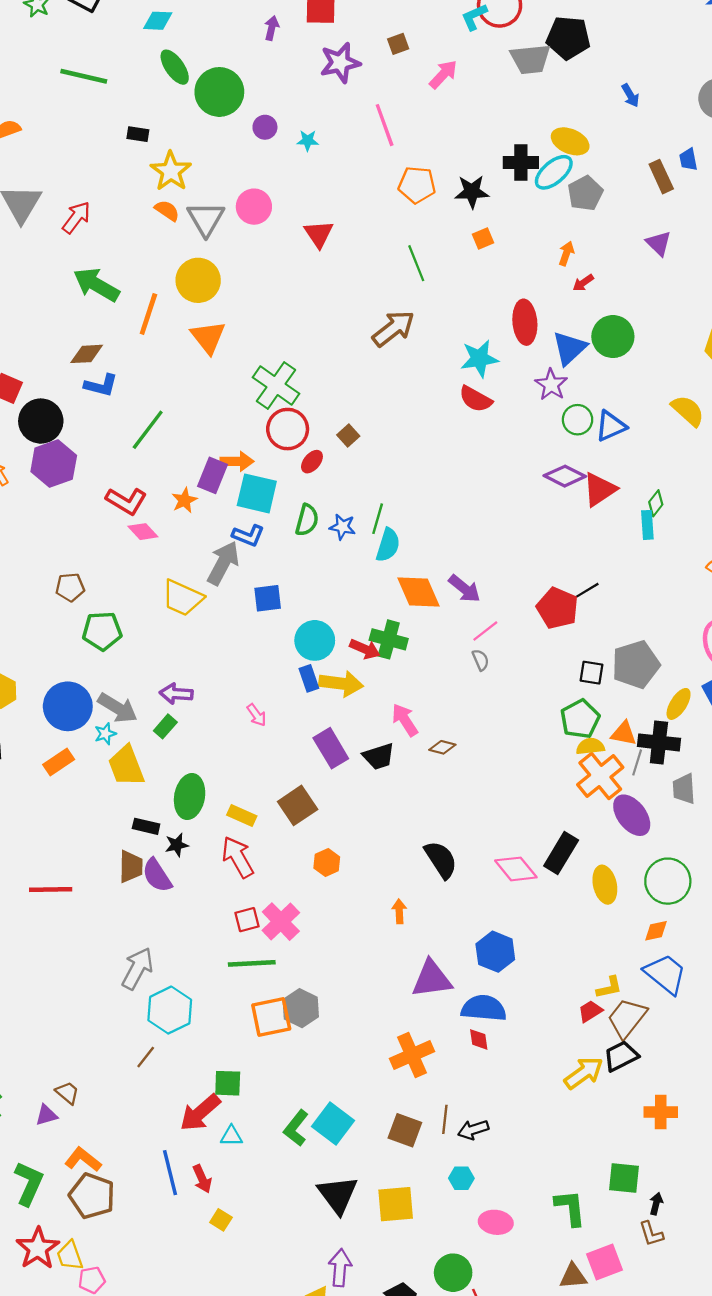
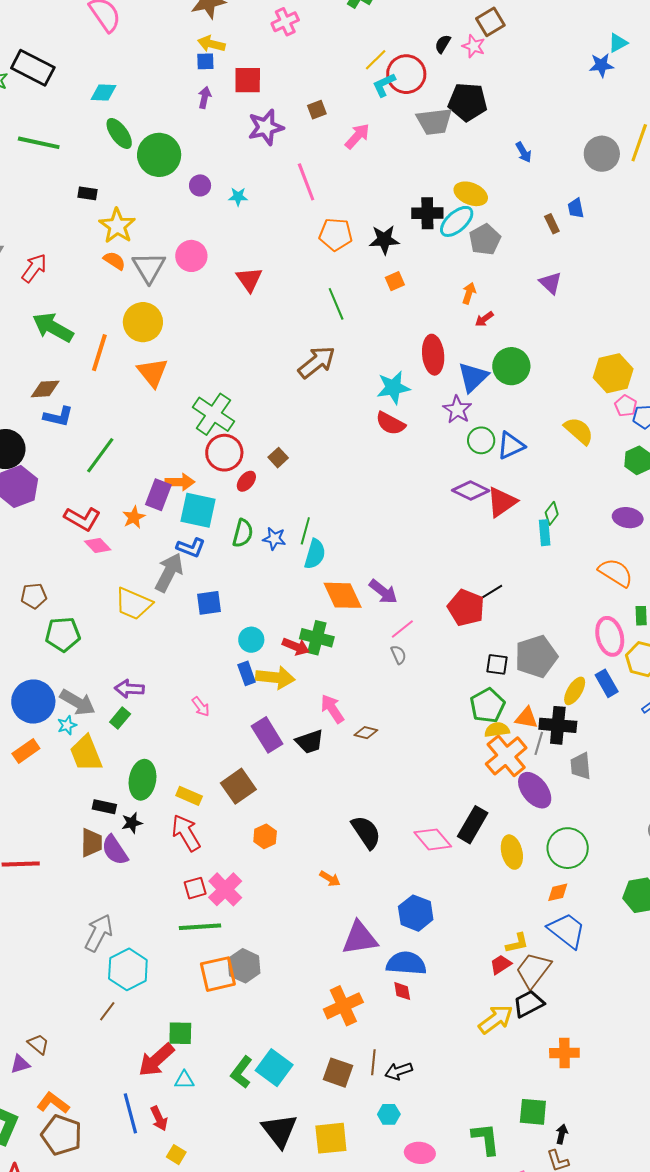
brown rectangle: (661, 177) -> (552, 224), size x0.7
cyan circle: (315, 640) -> (251, 640), size x0.7
orange arrow: (399, 911) -> (330, 879), turned 125

